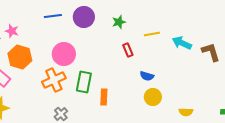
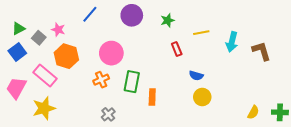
blue line: (53, 16) -> (90, 14), moved, turned -42
cyan arrow: (182, 43) -> (232, 42), turned -102
orange cross: (54, 80) -> (101, 80), size x0.7
yellow semicircle: (186, 112) -> (253, 112), moved, turned -64

